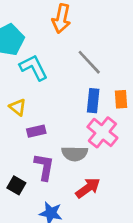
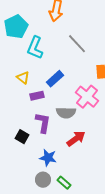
cyan L-shape: (34, 68) -> (35, 48), turned -130
blue rectangle: (93, 101) -> (55, 79), moved, turned 42

